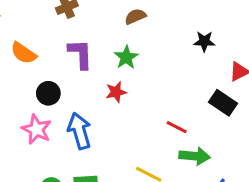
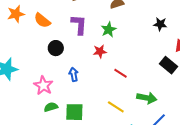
red line: (177, 127) -> (120, 73), moved
pink star: (37, 129) -> (43, 85), moved
blue arrow: (79, 131) -> (74, 74), size x0.6

